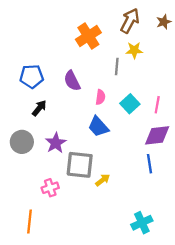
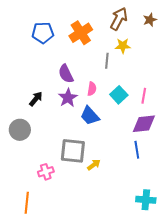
blue pentagon: (32, 76) -> (43, 33), moved
purple star: (56, 143) -> (68, 98), moved
cyan cross: (142, 223) -> (146, 200), moved, turned 30

